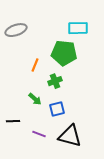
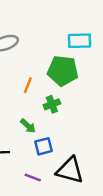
blue square: (57, 109) -> (44, 146), moved
purple line: (39, 134) -> (33, 177), moved

